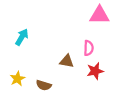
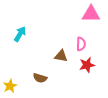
yellow star: (17, 79) -> (10, 86), moved

